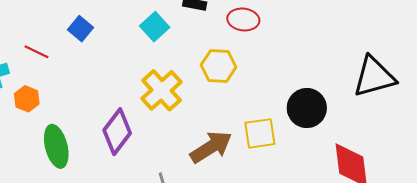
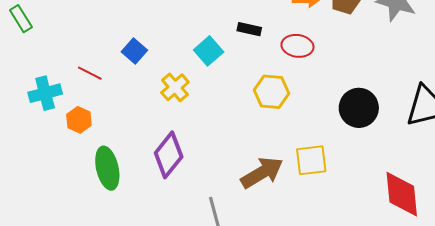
yellow cross: (162, 90) -> (175, 87), moved, size x0.7
black circle: (307, 108) -> (359, 108), moved

